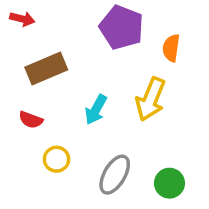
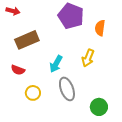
yellow arrow: (151, 99) -> (88, 58), size x0.7
gray ellipse: (115, 175) -> (67, 89), moved, turned -50

